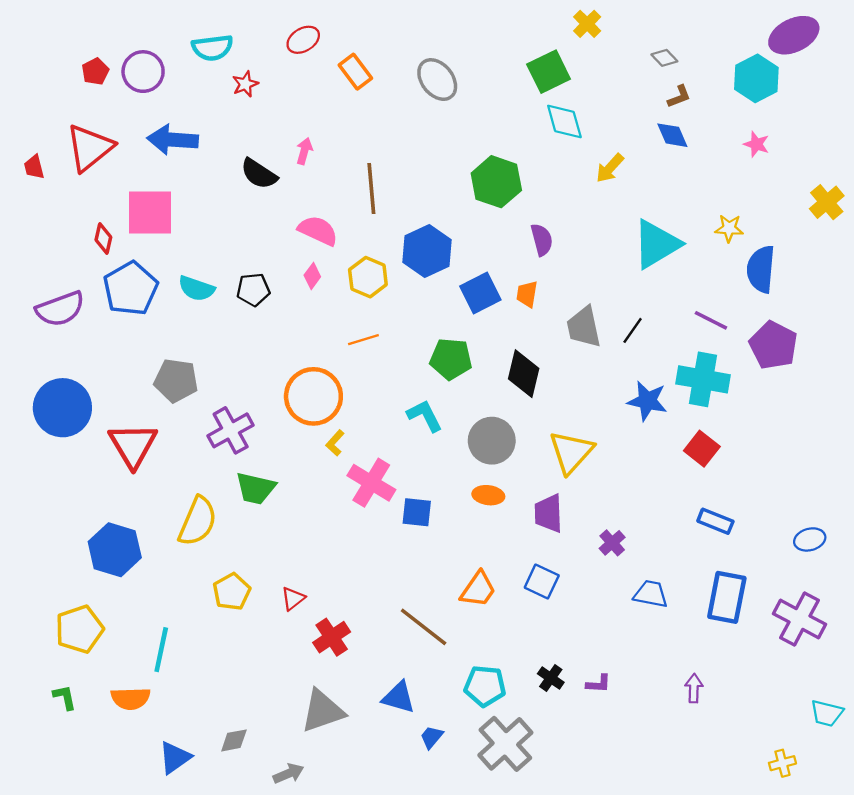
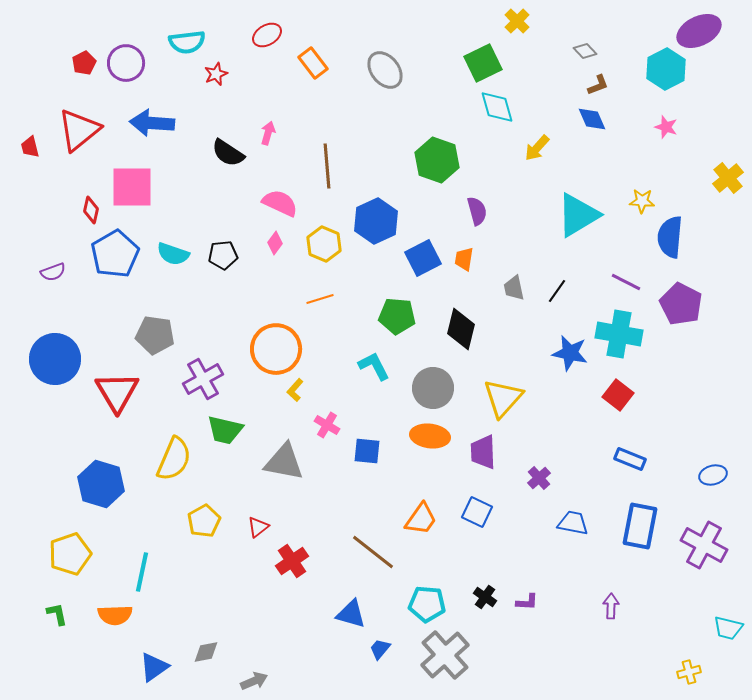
purple semicircle: (60, 309) -> (53, 272), size x0.6
gray trapezoid: (584, 327) -> (514, 288), size x0.7
pink cross: (371, 483) -> (327, 425), size x0.6
orange ellipse: (488, 495) -> (430, 436), size x1.4
gray triangle: (323, 711) -> (284, 462), moved, turned 30

